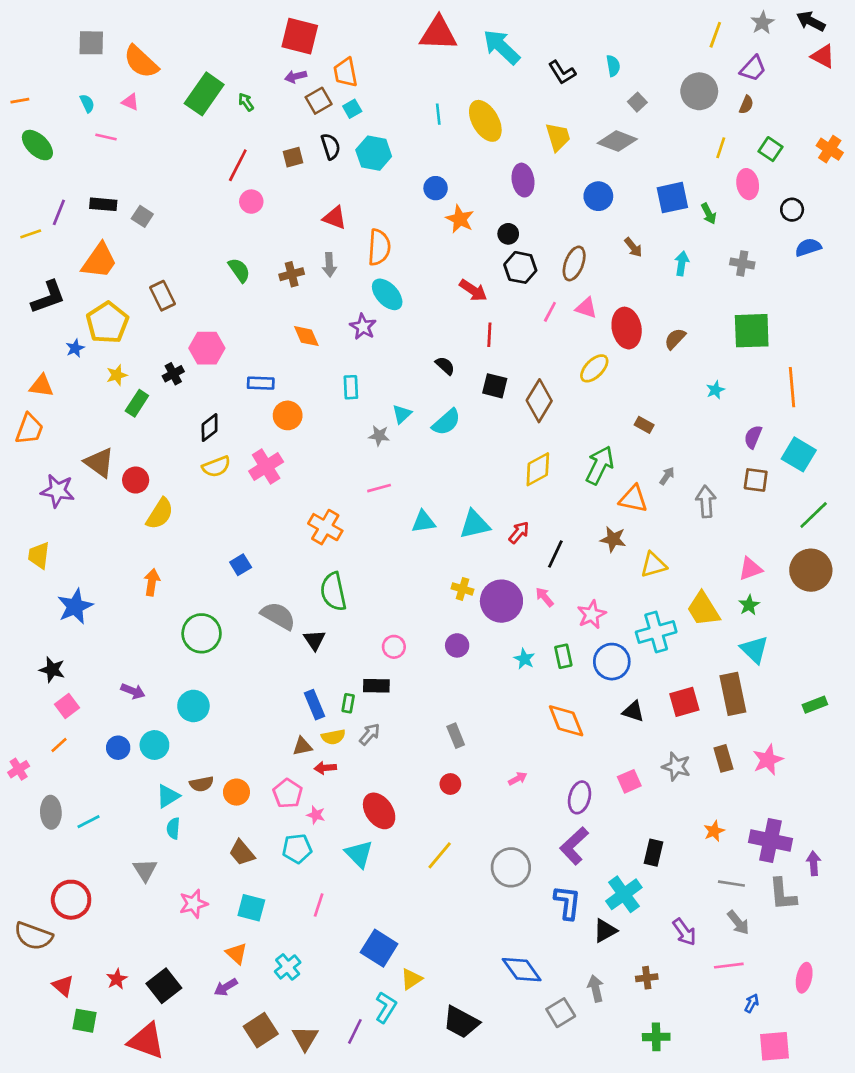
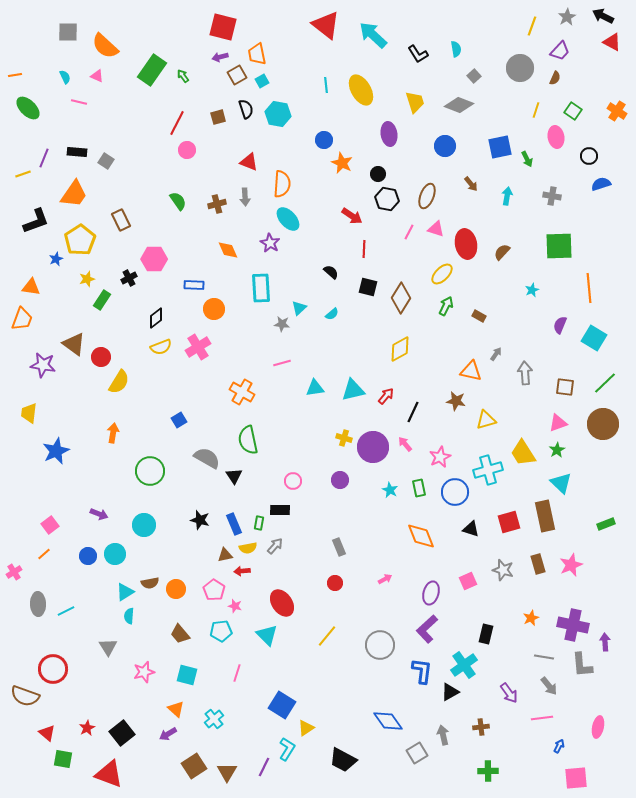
red triangle: (438, 33) -> (326, 25), turned 36
cyan rectangle: (351, 387) -> (261, 288), size x1.6
cyan semicircle: (446, 422) -> (332, 314), size x0.6
green arrow: (600, 465) -> (446, 306), moved, size x0.7
brown square: (756, 480) -> (565, 387), moved
black star: (52, 670) -> (200, 520), moved

